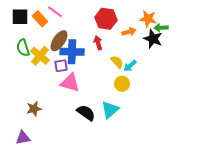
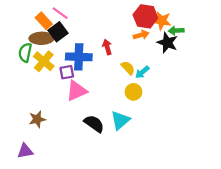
black square: (20, 17) -> (58, 32), moved, turned -36
red hexagon: (106, 19) -> (145, 16), moved
brown ellipse: (59, 41) -> (42, 38), moved, turned 55
green semicircle: (23, 48) -> (25, 53), turned 30
pink triangle: (70, 83) -> (77, 91), turned -40

